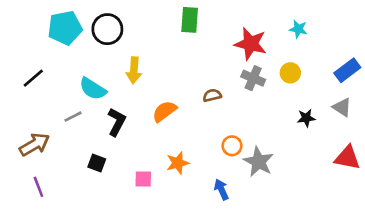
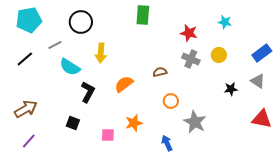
cyan pentagon: (65, 28) -> (29, 20), moved
red star: (251, 44) -> (189, 33), size x0.7
gray line: (73, 117) -> (55, 45), moved
orange circle: (232, 146) -> (171, 101), moved
purple line: (38, 187) -> (29, 141), turned 63

